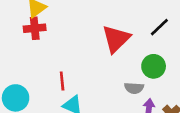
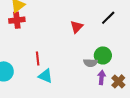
red triangle: (116, 39) -> (77, 27), size x0.6
green circle: (154, 66) -> (103, 55), moved

